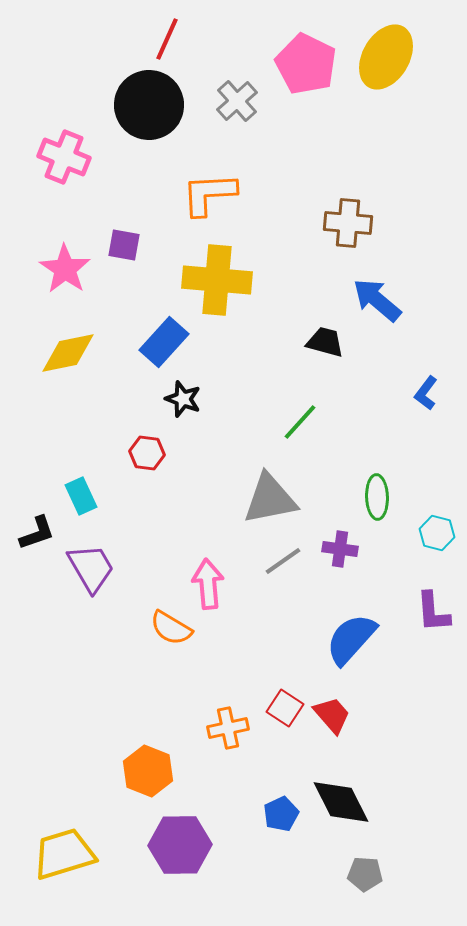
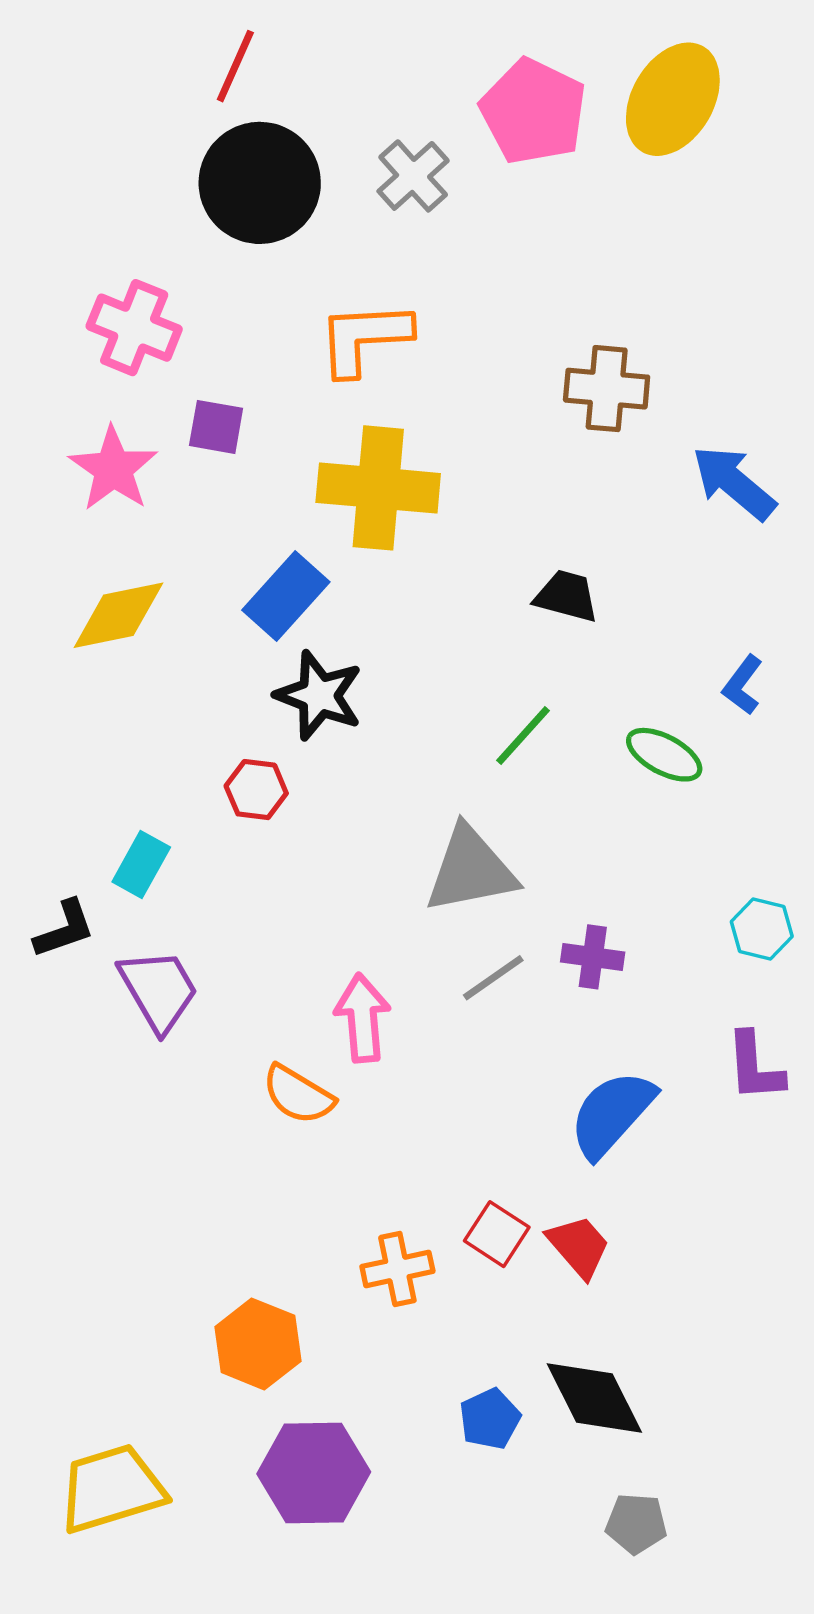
red line: (167, 39) -> (235, 66), moved
pink cross: (64, 157) -> (134, 328), moved
blue arrow: (377, 300) -> (734, 483), moved
black star: (183, 399) -> (319, 695), size x1.4
cyan rectangle: (81, 496) -> (141, 865), turned 54
green ellipse: (377, 497) -> (664, 755), moved, turned -60

